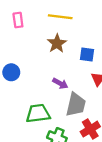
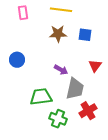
brown star: (57, 43) -> (58, 34), turned 30
blue square: (87, 55) -> (85, 35), moved

